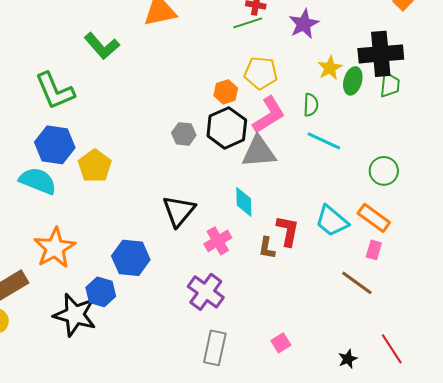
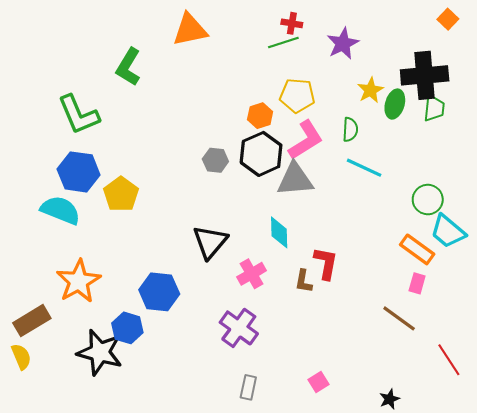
green L-shape: (102, 46) -> (128, 67), turned 72
cyan trapezoid: (332, 221) -> (448, 231), moved
gray rectangle: (215, 348) -> (248, 387), size x0.7
red line: (392, 349) -> (449, 360), moved

